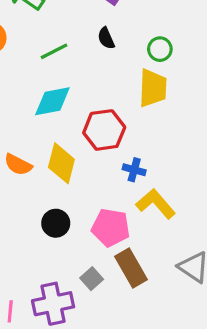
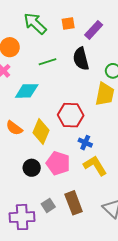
black semicircle: (106, 38) -> (81, 59), size x1.6
cyan diamond: (52, 101) -> (27, 91), moved
pink pentagon: (111, 228) -> (58, 163), moved

